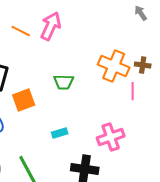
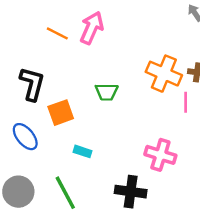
cyan rectangle: (60, 133) -> (83, 151), moved, turned 35
pink cross: (111, 137) -> (160, 155), turned 36

